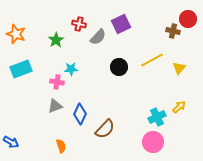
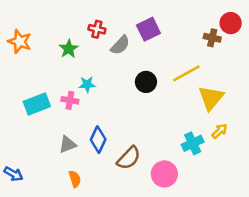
yellow triangle: (179, 68) -> (211, 98), moved, size x1.6
cyan rectangle: (21, 69) -> (37, 104), moved
gray triangle: (55, 106) -> (67, 145), moved
pink circle: (153, 142) -> (164, 174), moved

